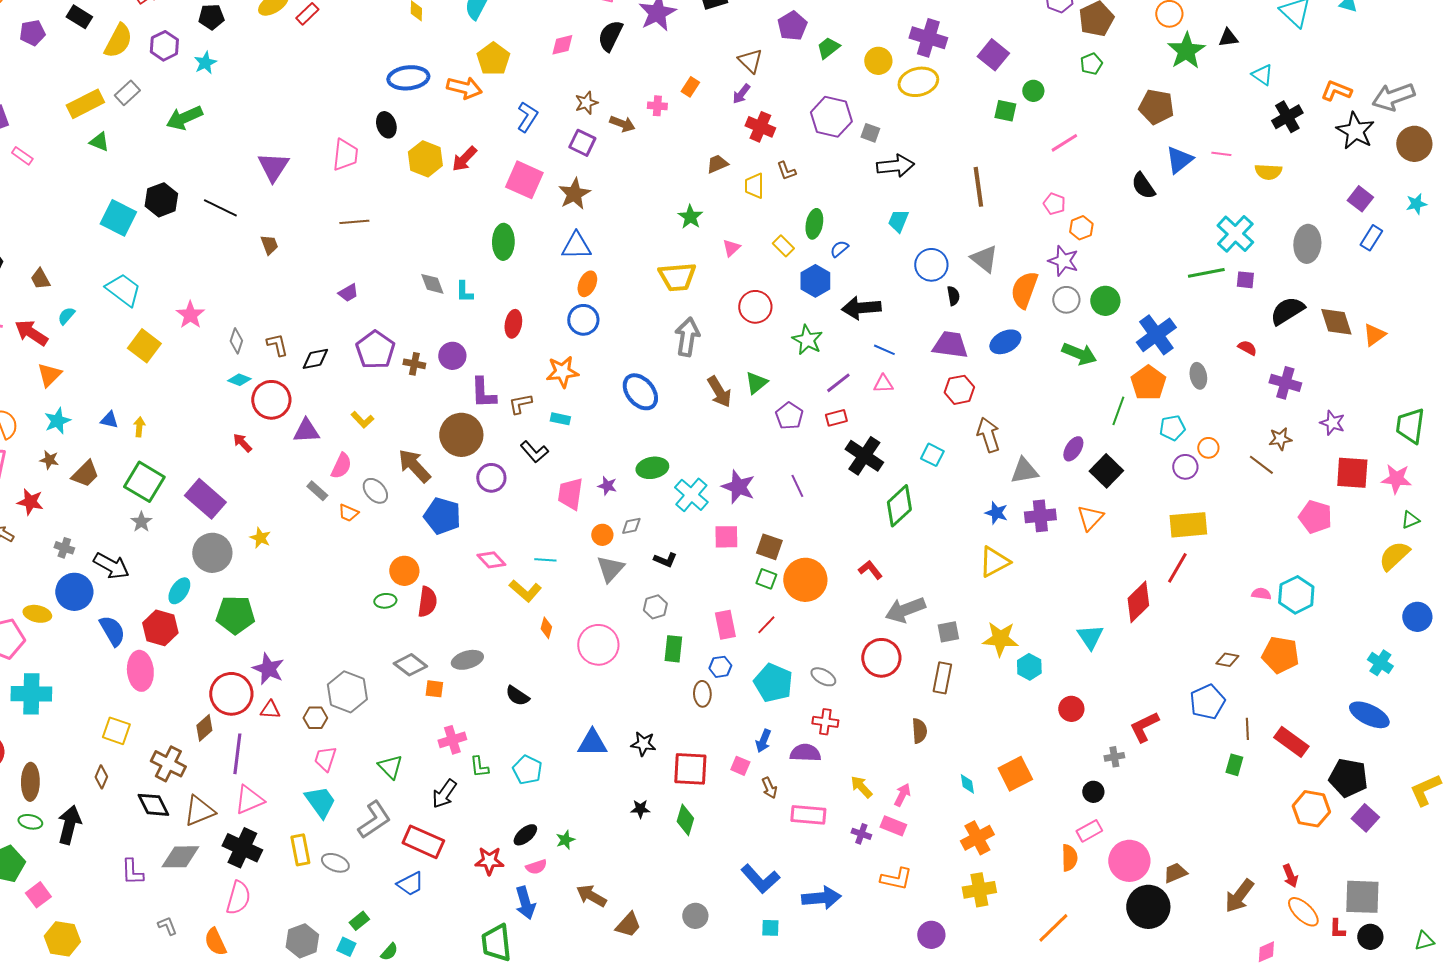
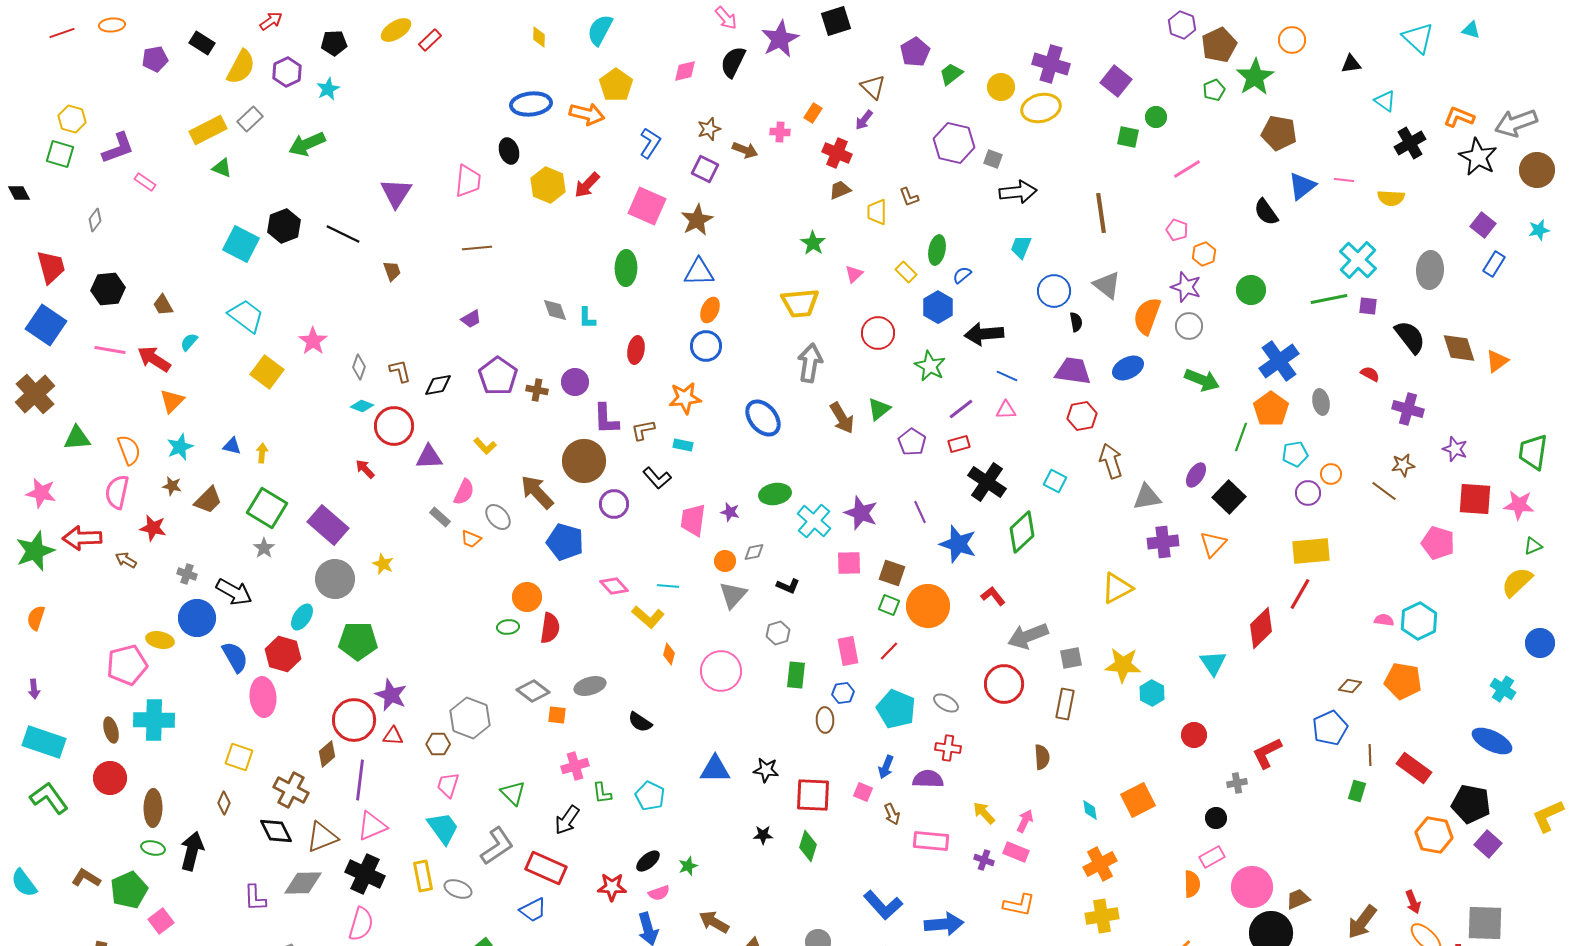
green star: (1186, 51) -> (1255, 77), moved
red cross: (760, 127) -> (837, 153), moved
green circle: (1105, 301) -> (1251, 290), moved
black semicircle: (1287, 311) -> (1410, 337), turned 84
blue star: (996, 513) -> (958, 544), moved, size x1.6

